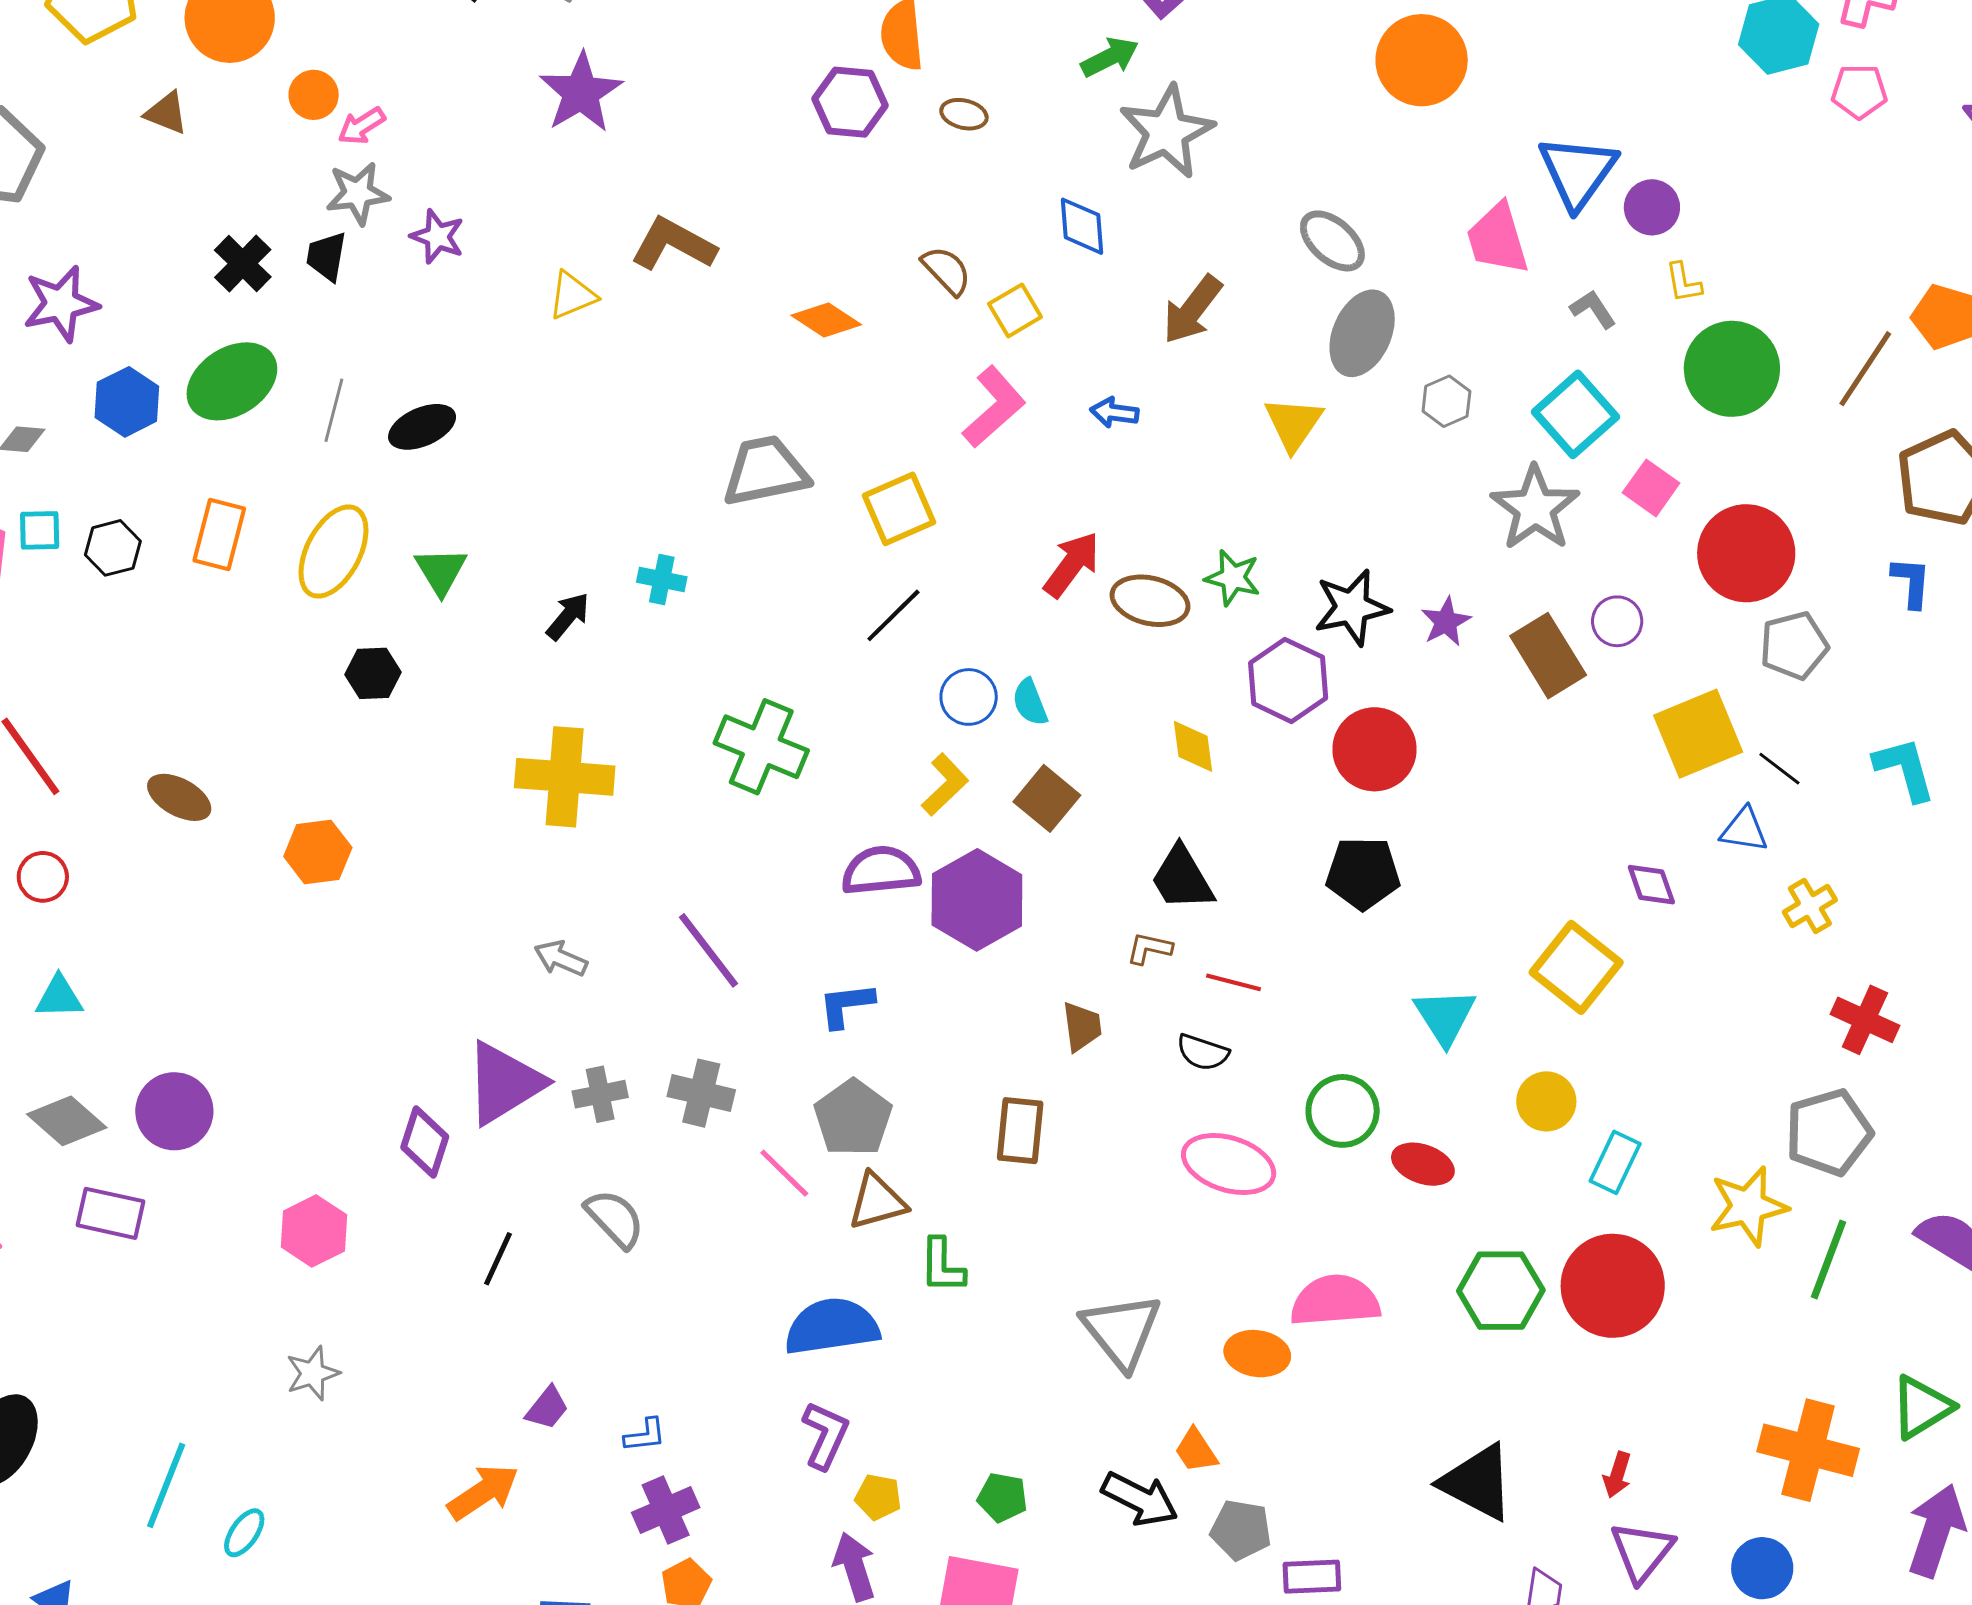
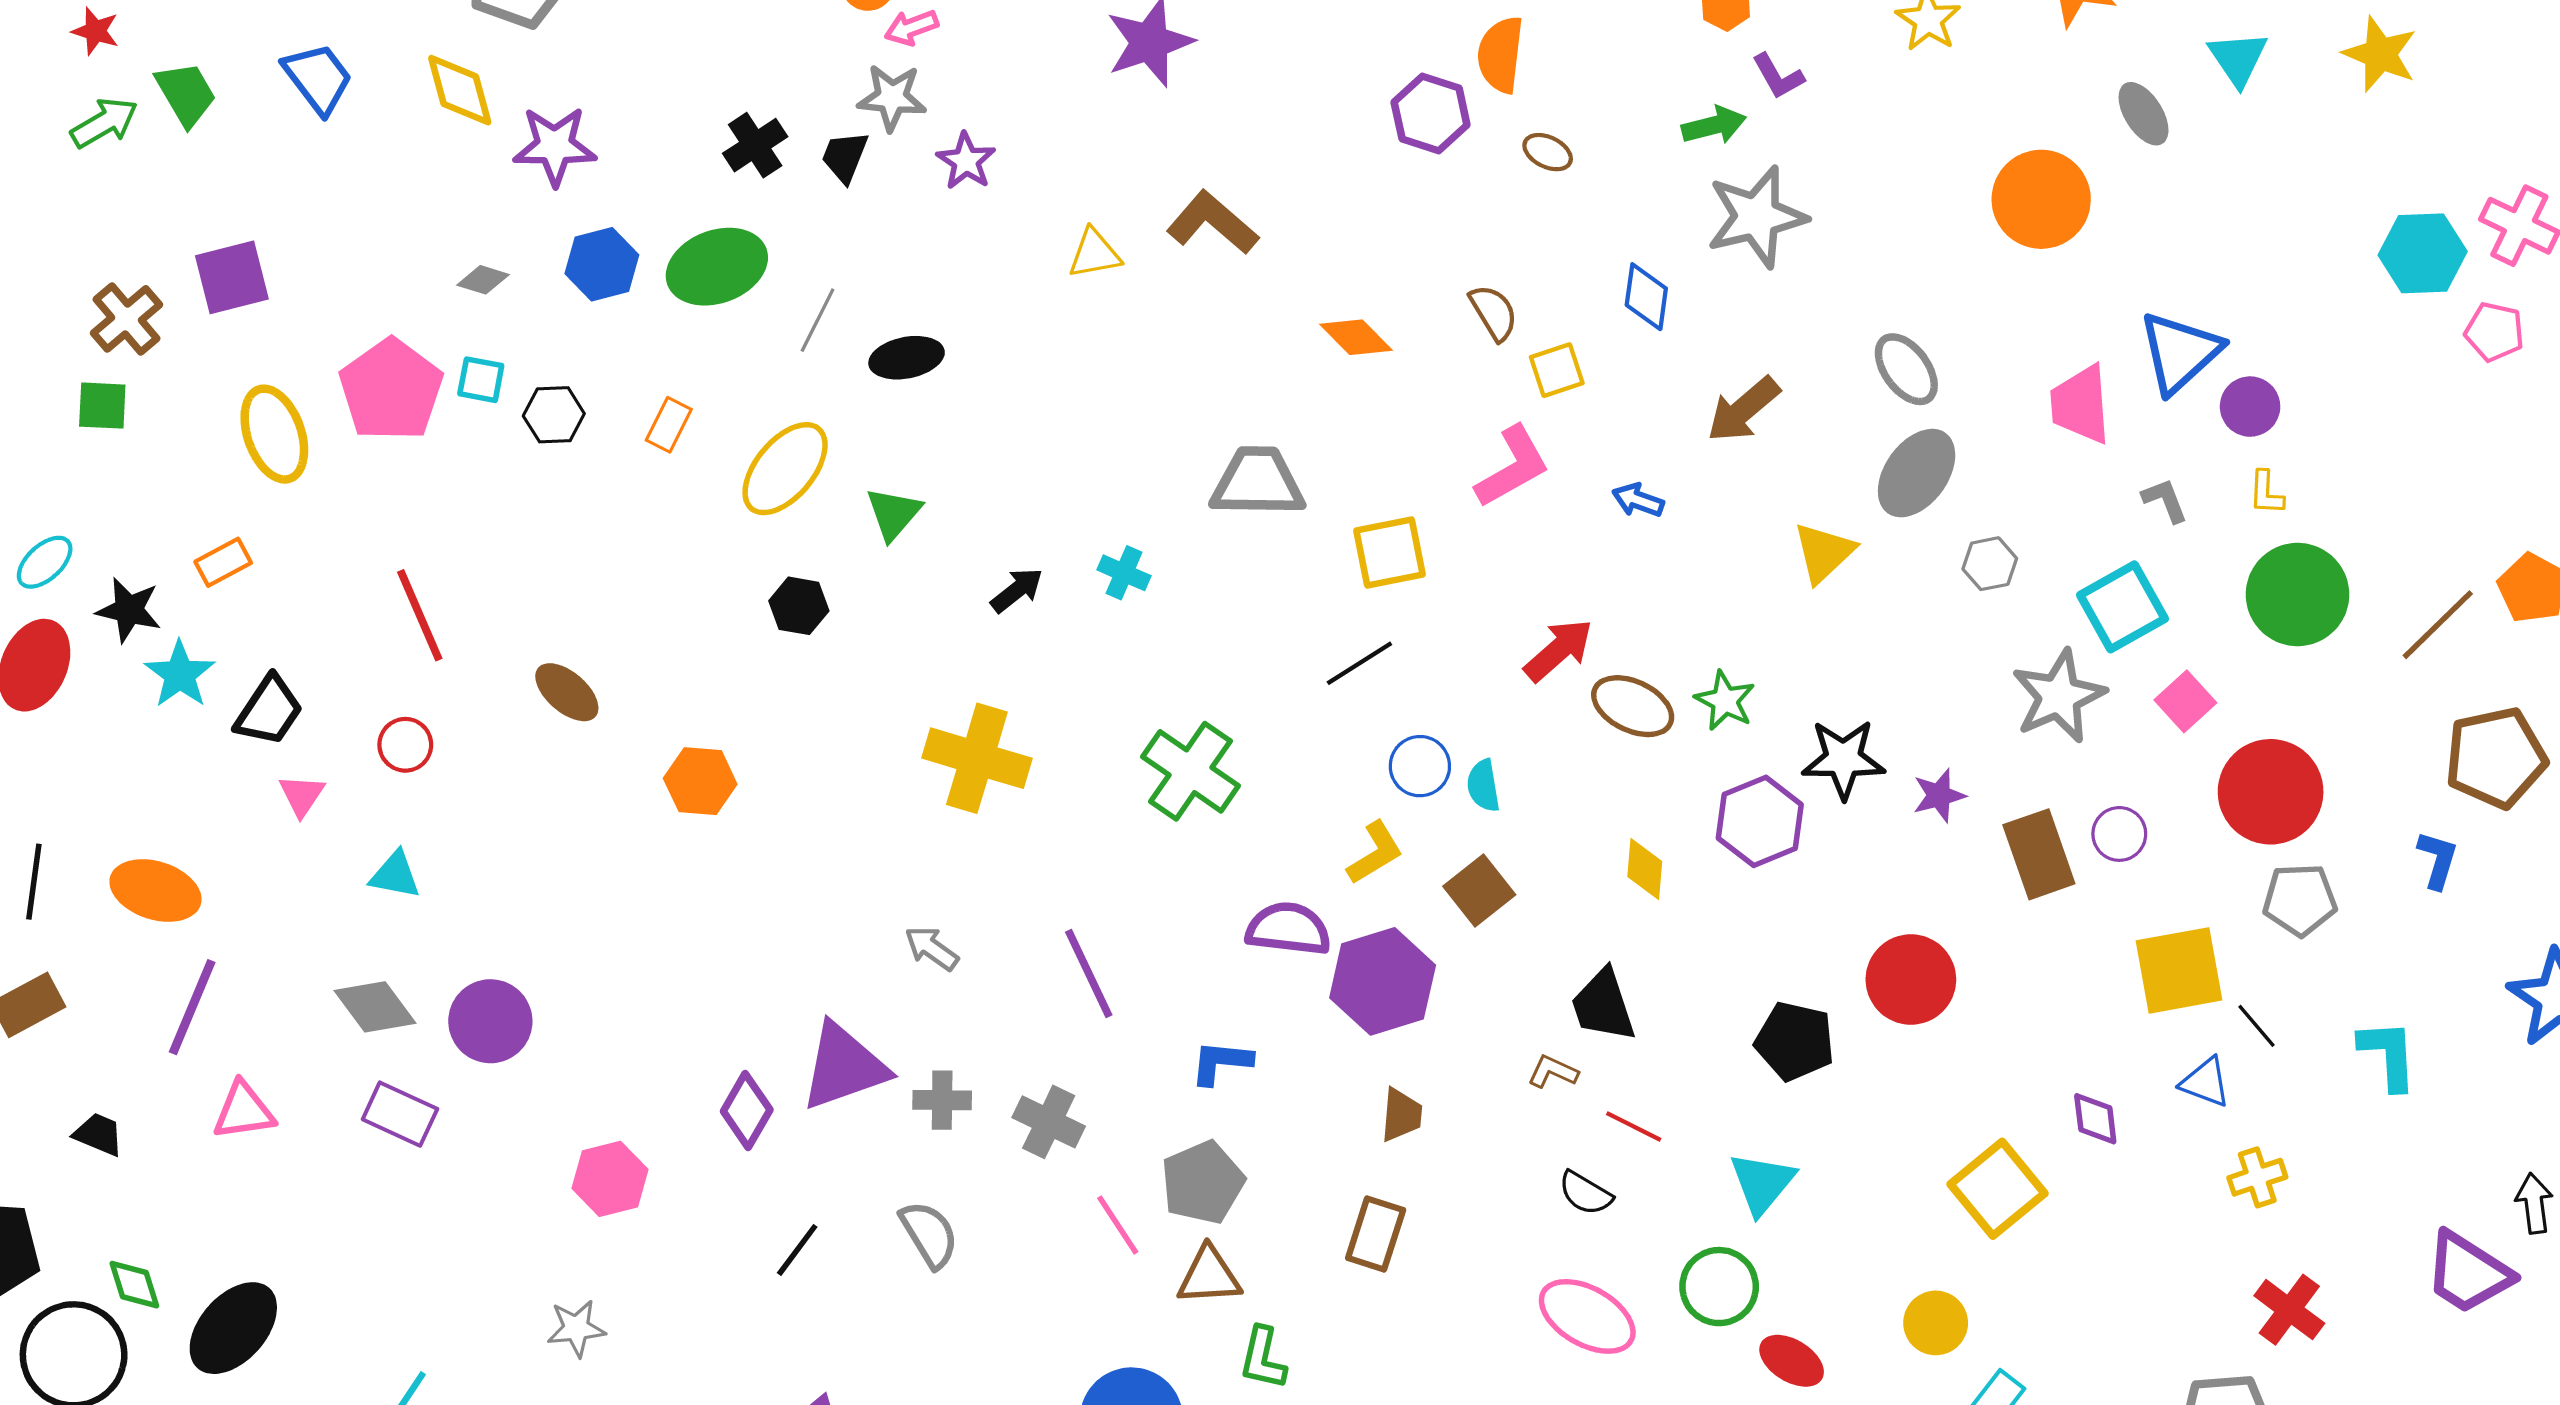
orange rectangle: (219, 534) -> (669, 425), size x0.7
red circle: (1375, 749) -> (1911, 980), moved
cyan triangle: (1445, 1017) -> (1762, 1183), moved
brown trapezoid: (1082, 1027) -> (1401, 1115), moved

